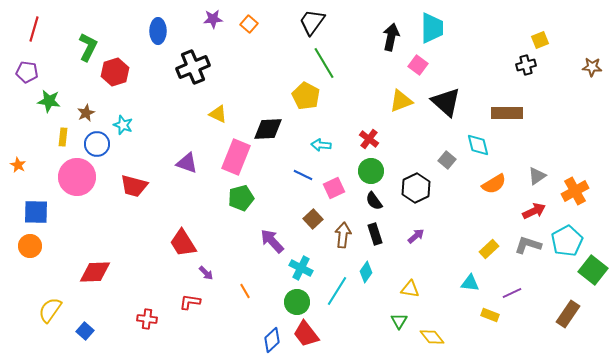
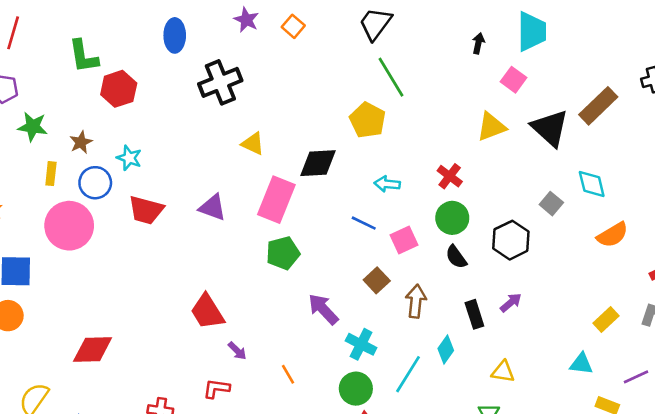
purple star: (213, 19) -> (246, 20), turned 30
black arrow: (391, 37) -> (478, 43), size x0.6
green L-shape: (88, 47) -> (83, 56), turned 144
brown rectangle: (507, 113) -> (598, 106), moved, turned -44
red trapezoid: (134, 186) -> (146, 210), moved
black rectangle: (375, 234) -> (474, 314), moved

